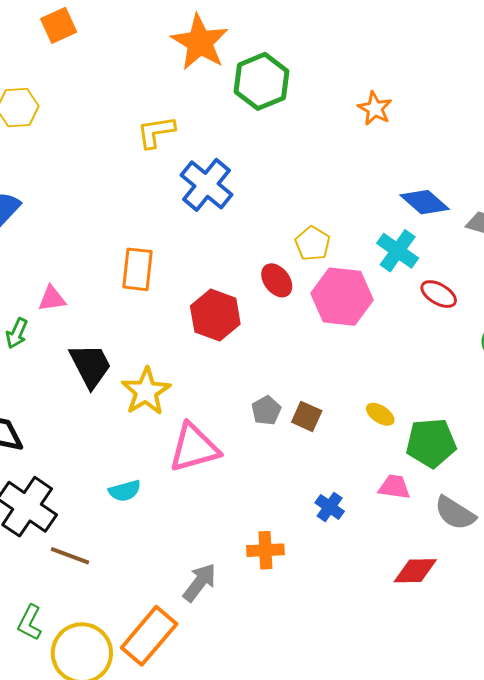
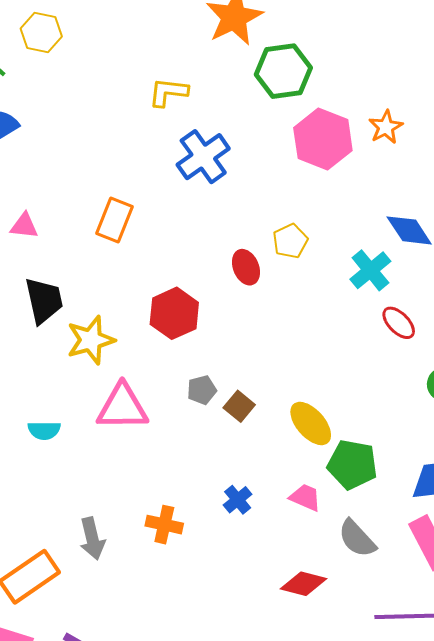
pink hexagon: (342, 297) -> (323, 139), moved
red hexagon: (215, 315) -> (174, 313), moved
yellow ellipse: (380, 414) -> (311, 423), size x1.6
gray arrow: (200, 583) -> (92, 539), turned 114

